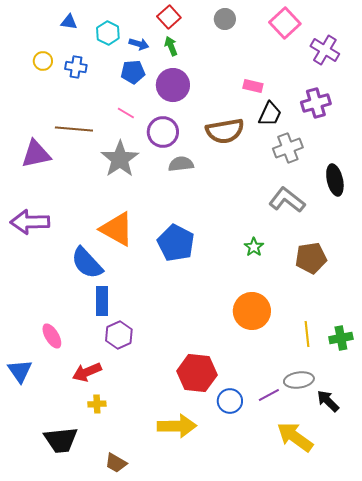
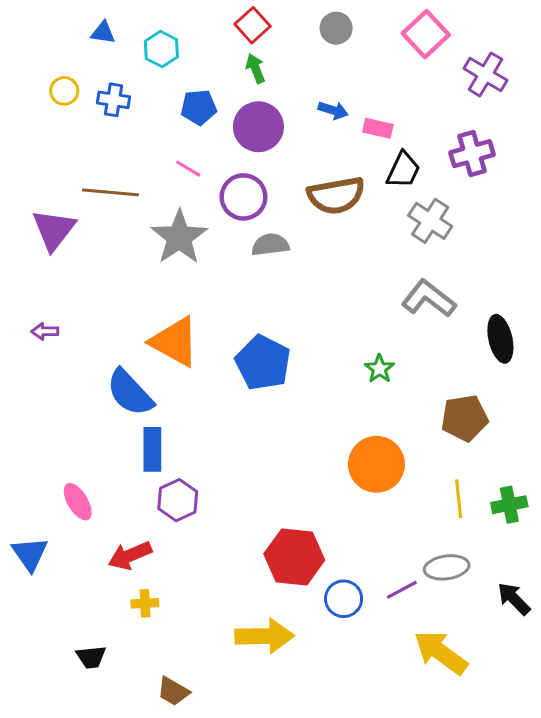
blue arrow: (139, 44) -> (333, 110), moved
gray cross: (288, 148) -> (430, 221), turned -36
purple triangle: (36, 154) -> (54, 230), turned -40
black ellipse: (335, 180) -> (500, 339), moved
purple arrow: (30, 222) -> (45, 331), size x0.5
brown pentagon: (311, 258) -> (465, 418), moved
black arrow: (328, 401) -> (514, 599), moved
black trapezoid: (61, 440) -> (91, 657), size x0.6

